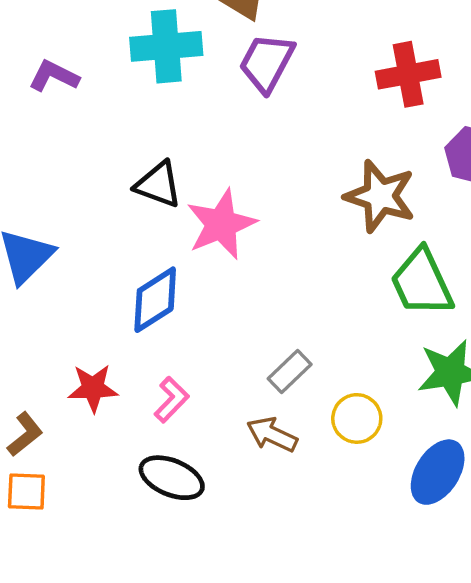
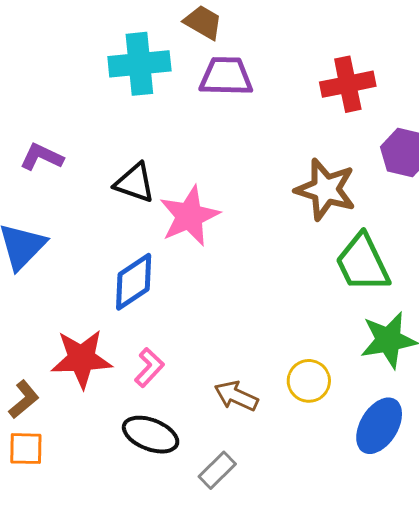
purple trapezoid: (267, 63) -> (226, 76), turned 64
purple L-shape: (54, 76) -> (42, 157), moved
gray rectangle: (290, 371) -> (217, 470), moved
red star: (93, 388) -> (82, 359), size x1.4

